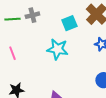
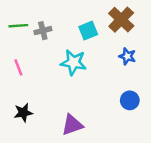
gray cross: (32, 15) -> (43, 31), moved

